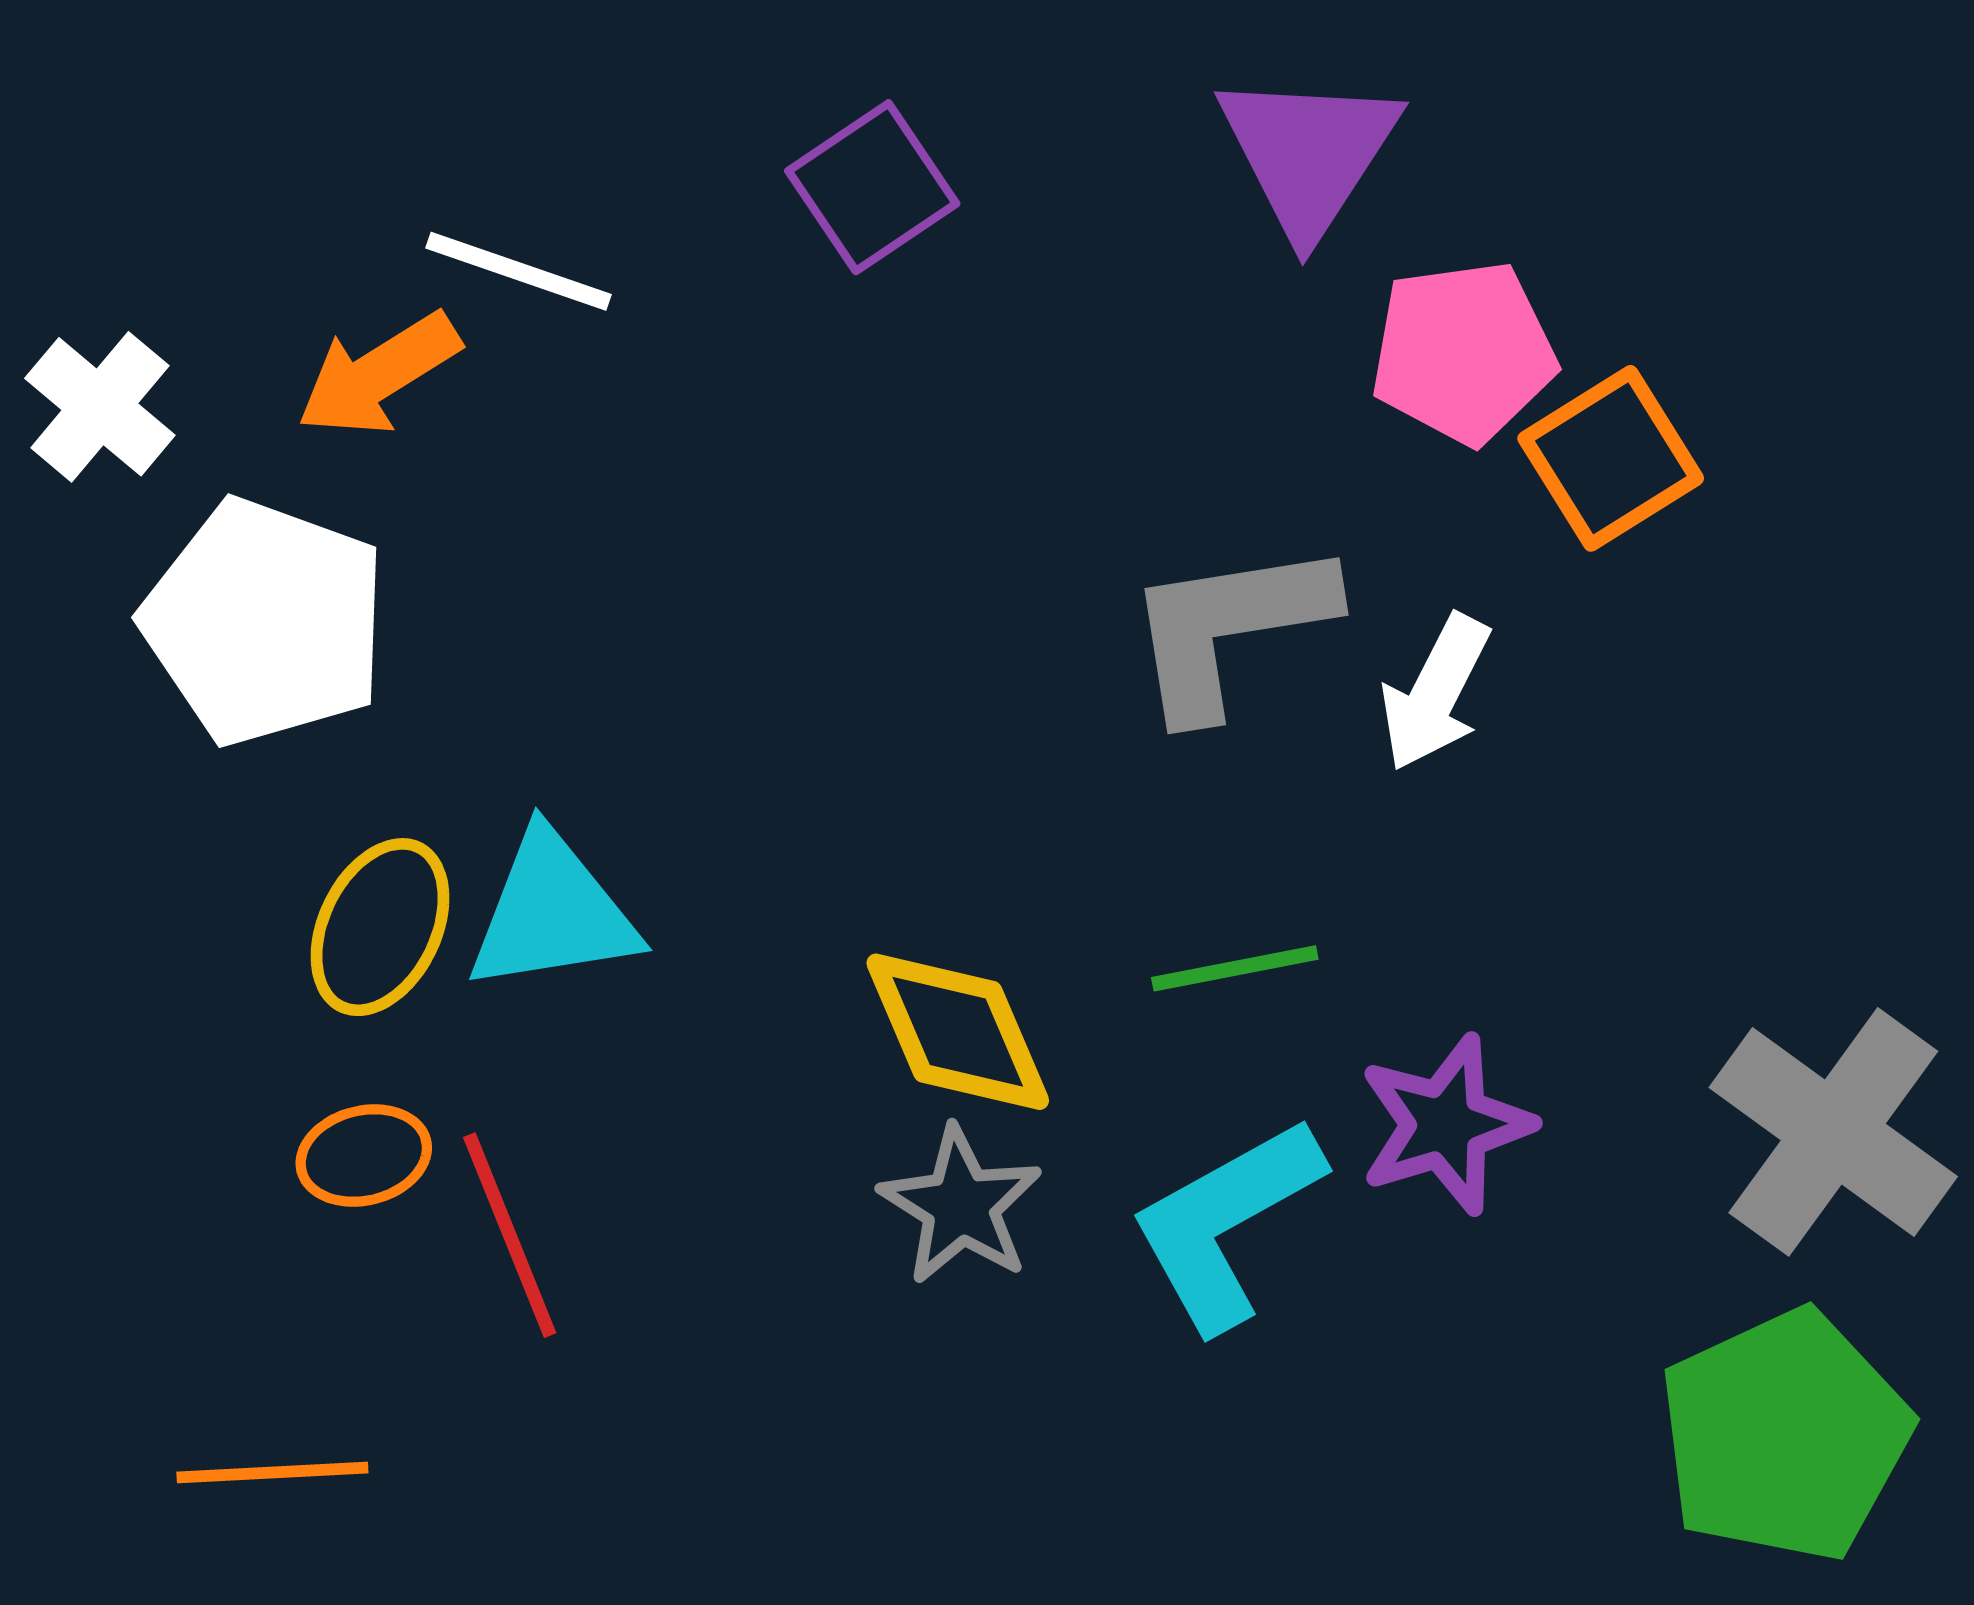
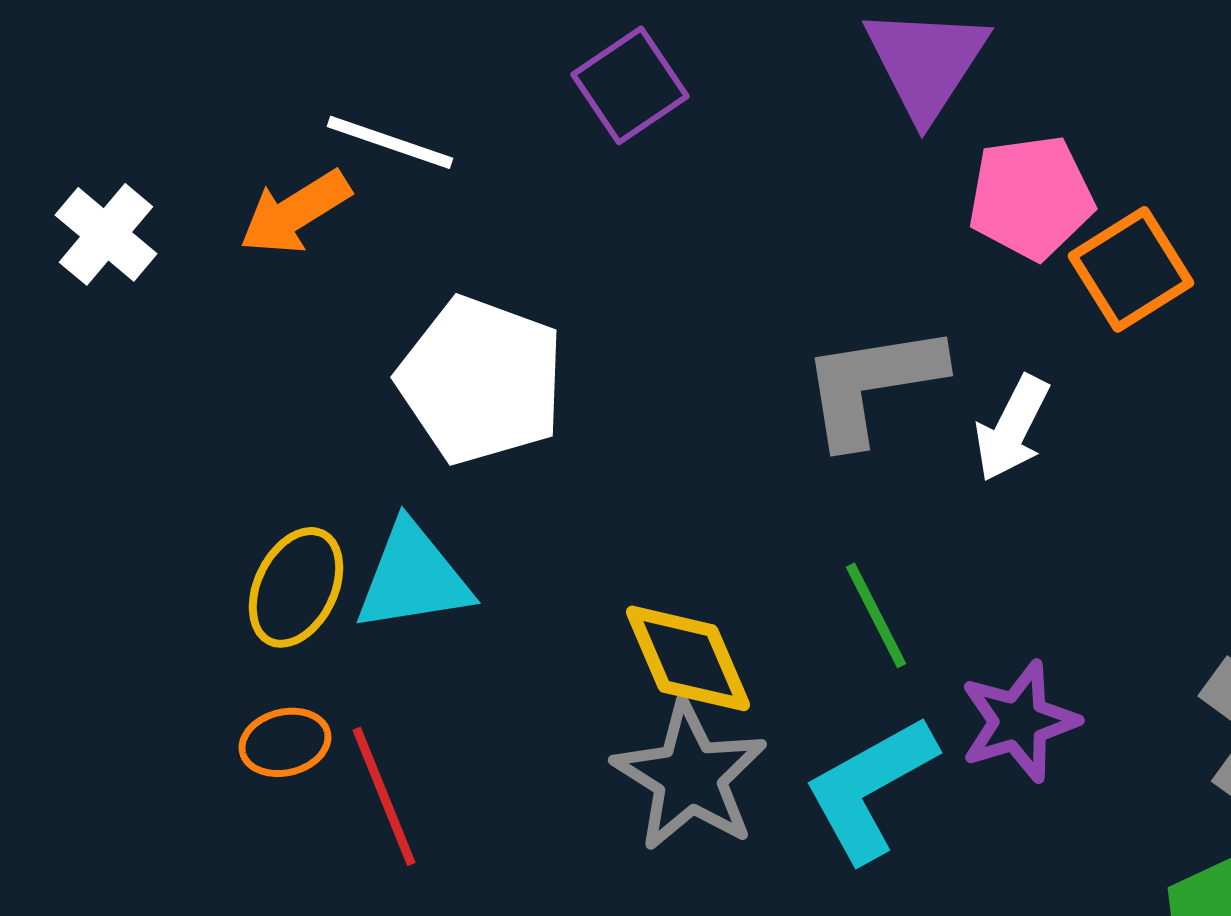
white pentagon: (265, 622) -> (481, 380), moved
green line: (1235, 968) -> (876, 615), turned 74
gray star: (961, 1206) -> (690, 776), size x1.4

